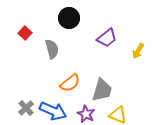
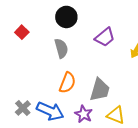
gray semicircle: (52, 49) -> (61, 48), moved
orange semicircle: (70, 83) -> (67, 83), turned -30

